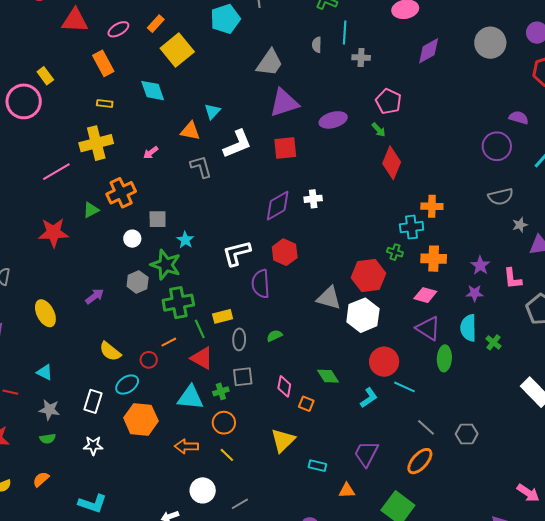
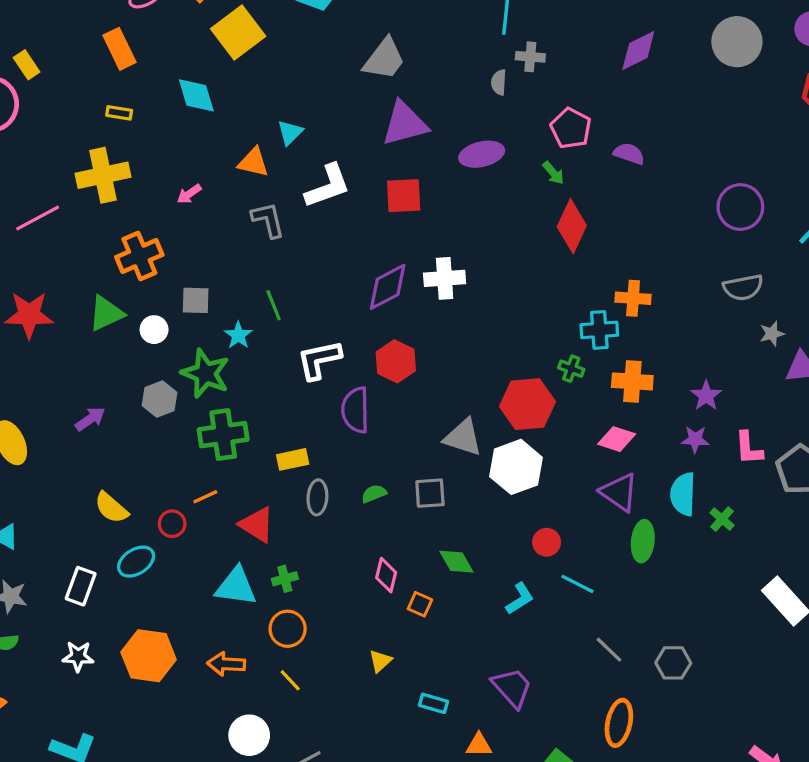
gray semicircle: (317, 45) -> (499, 82), moved
purple semicircle: (519, 118) -> (629, 154), moved
white cross: (313, 199) -> (445, 278), size x1.4
green triangle: (91, 210) -> (106, 313), moved, size x1.4
pink L-shape: (513, 279) -> (749, 448), moved
green line: (200, 329) -> (274, 305), moved
red circle: (384, 362) -> (547, 542), size x0.6
gray square: (243, 377) -> (430, 493), moved
orange hexagon: (141, 419) -> (149, 656), moved
yellow triangle: (283, 440) -> (380, 661), size x0.6
purple trapezoid: (366, 454) -> (512, 688), turned 108
orange ellipse: (420, 461) -> (619, 723), moved, turned -32

